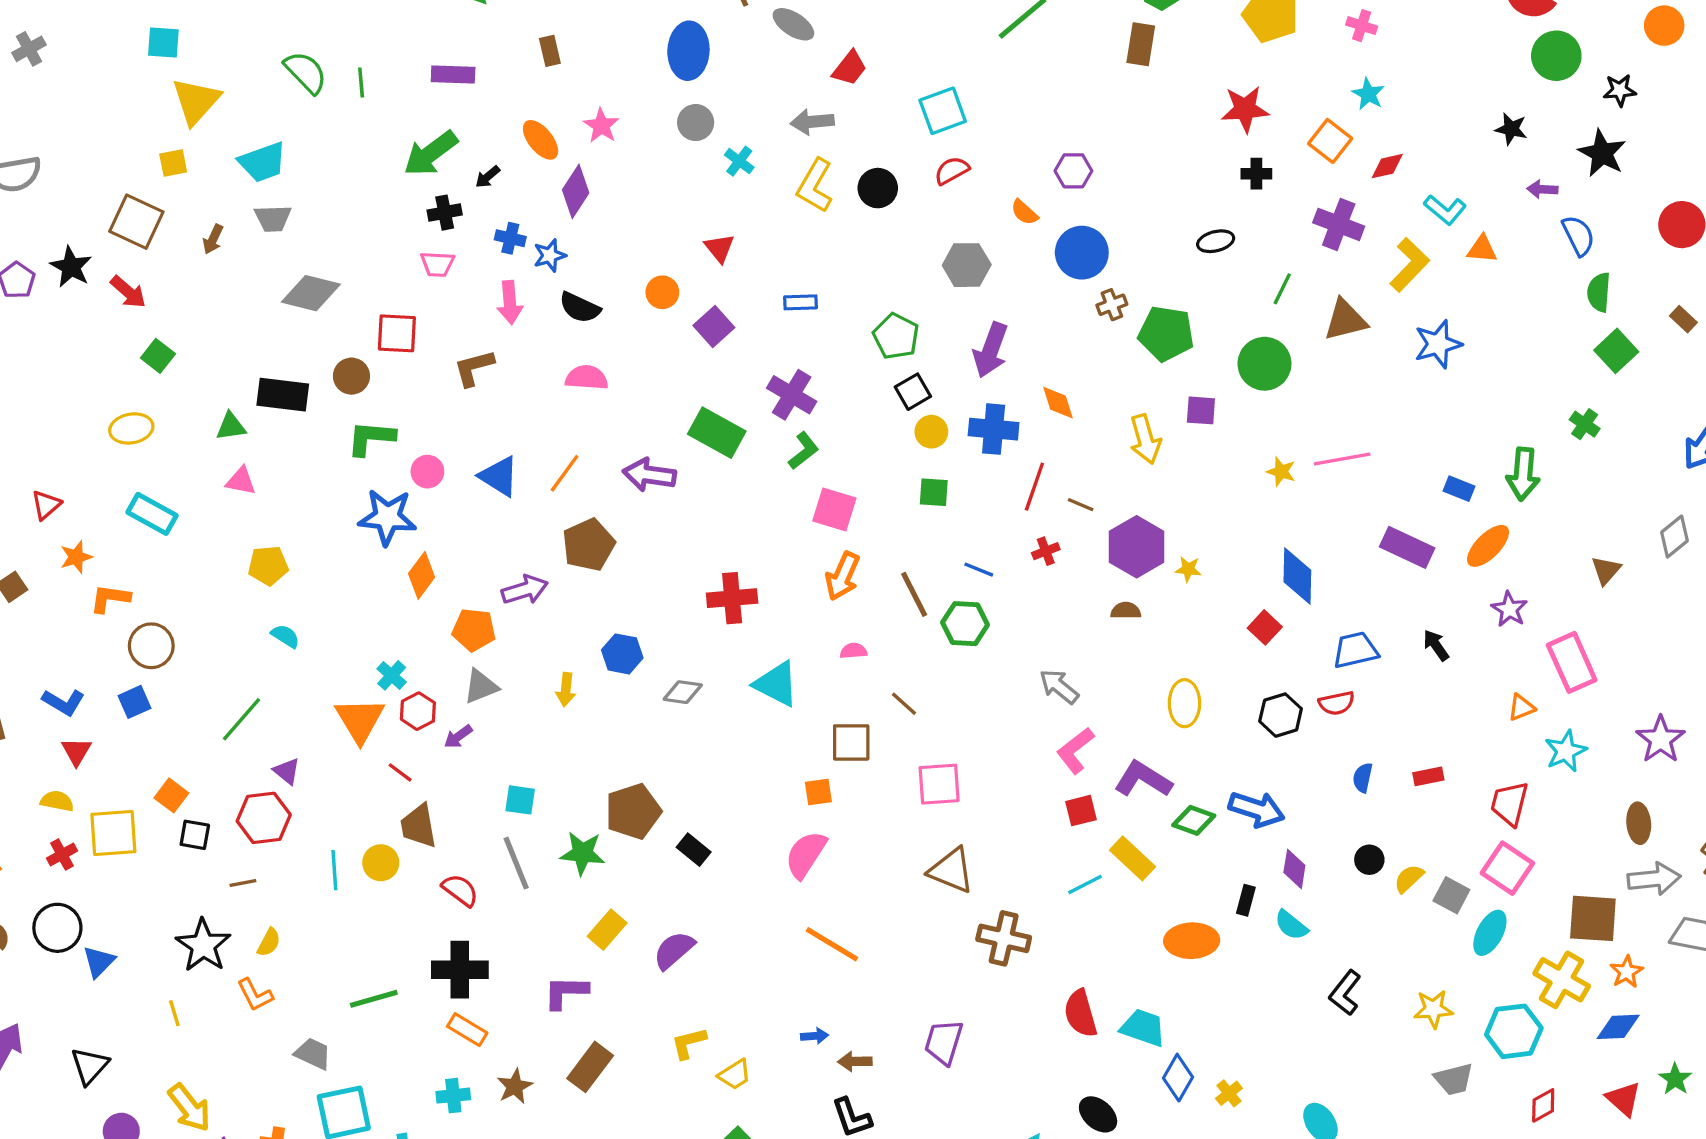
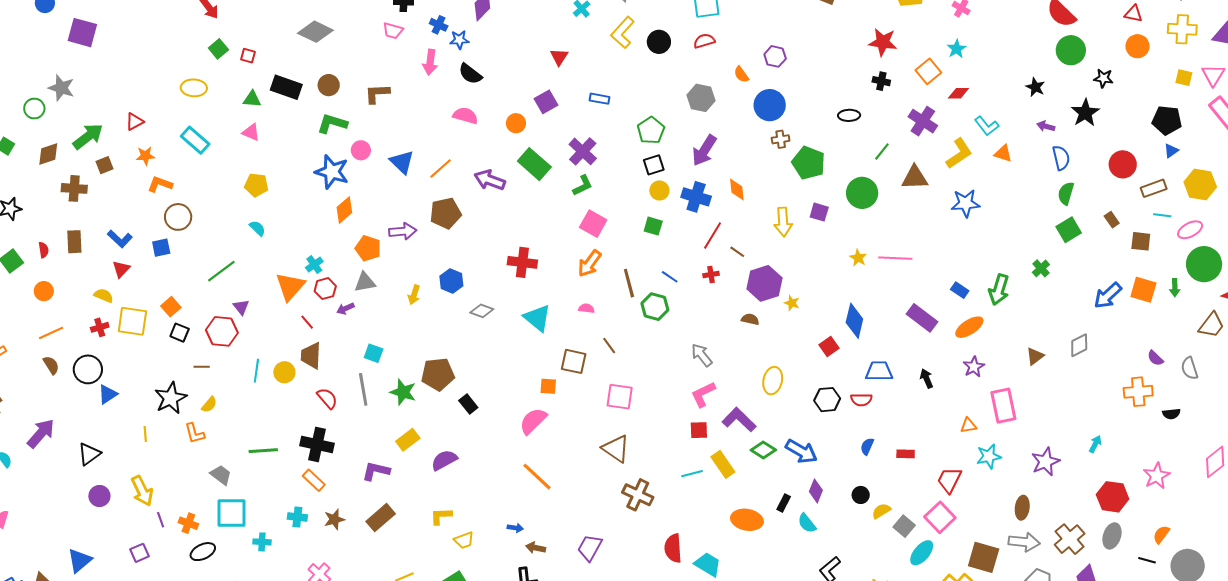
orange circle: (662, 292) -> (516, 123), moved
red square: (397, 333) -> (248, 56), moved, size x0.6
brown L-shape: (474, 368) -> (377, 94), moved

